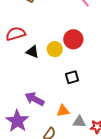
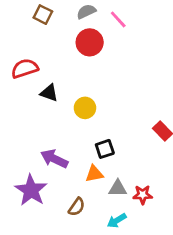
red circle: (73, 39) -> (90, 42), moved
yellow circle: (55, 49) -> (85, 108), moved
black square: (72, 77) -> (105, 149), moved

